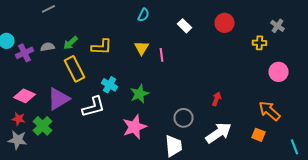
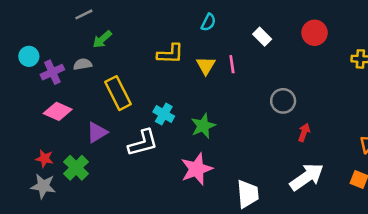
green arrow: (70, 43) -> (102, 39), moved
yellow L-shape: (102, 47) -> (170, 54), moved
pink line: (162, 55) -> (232, 64), moved
pink diamond: (24, 96) -> (58, 111), moved
purple triangle: (58, 99) -> (97, 132), size x0.7
gray circle: (184, 118) -> (283, 101), moved

